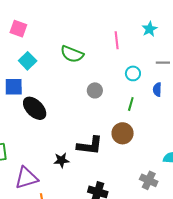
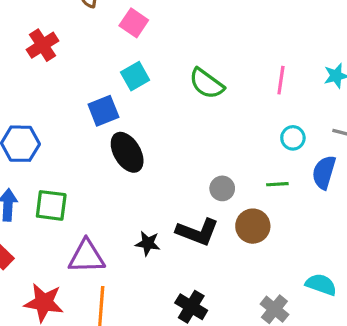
blue square: (14, 87) -> (103, 111), turned -36
gray circle: (95, 90) -> (222, 188), moved
blue semicircle: (157, 90) -> (324, 172), size x1.5
green line: (131, 104) -> (277, 184), turned 56

